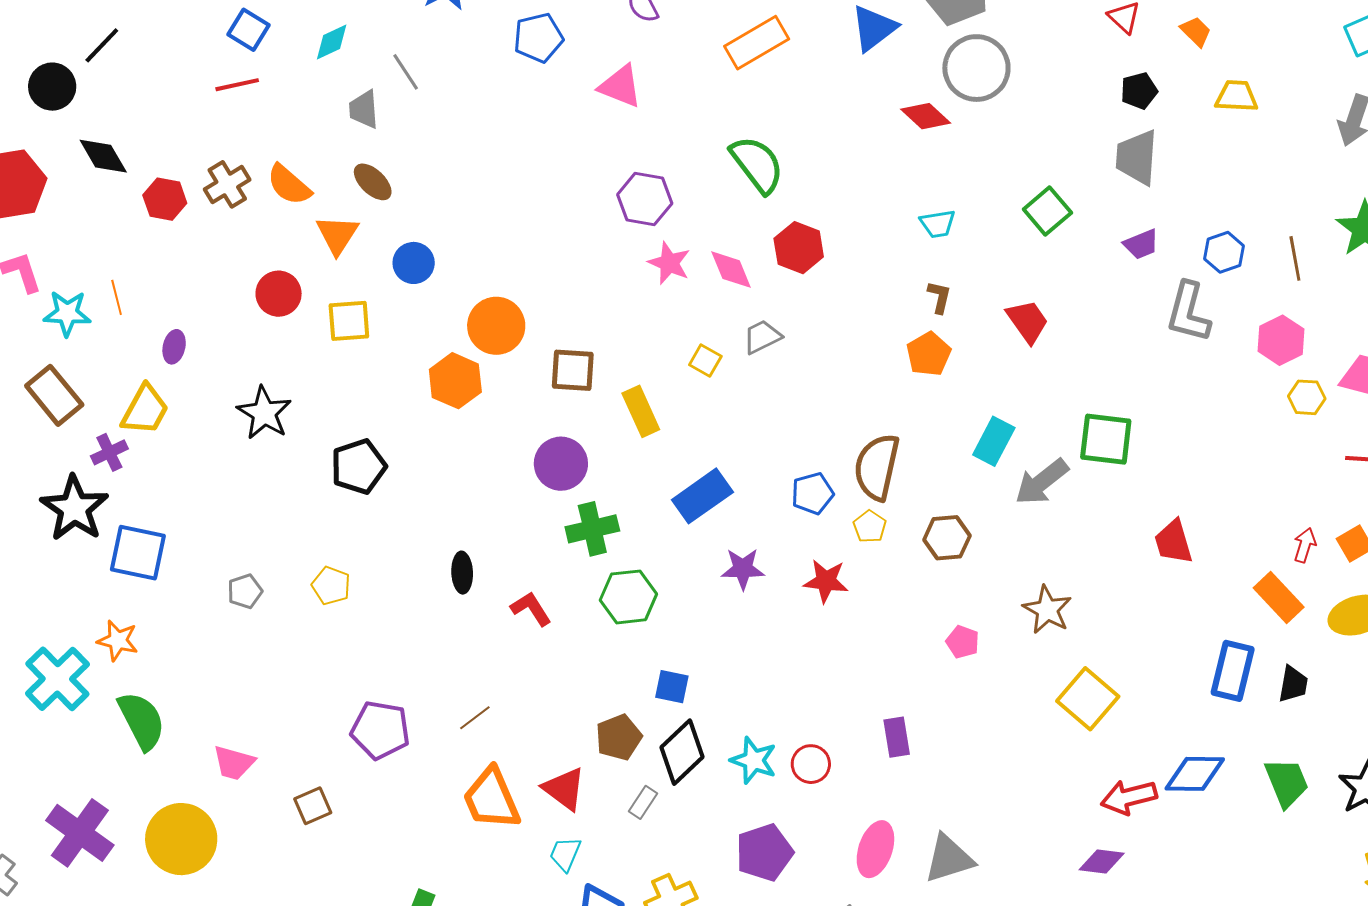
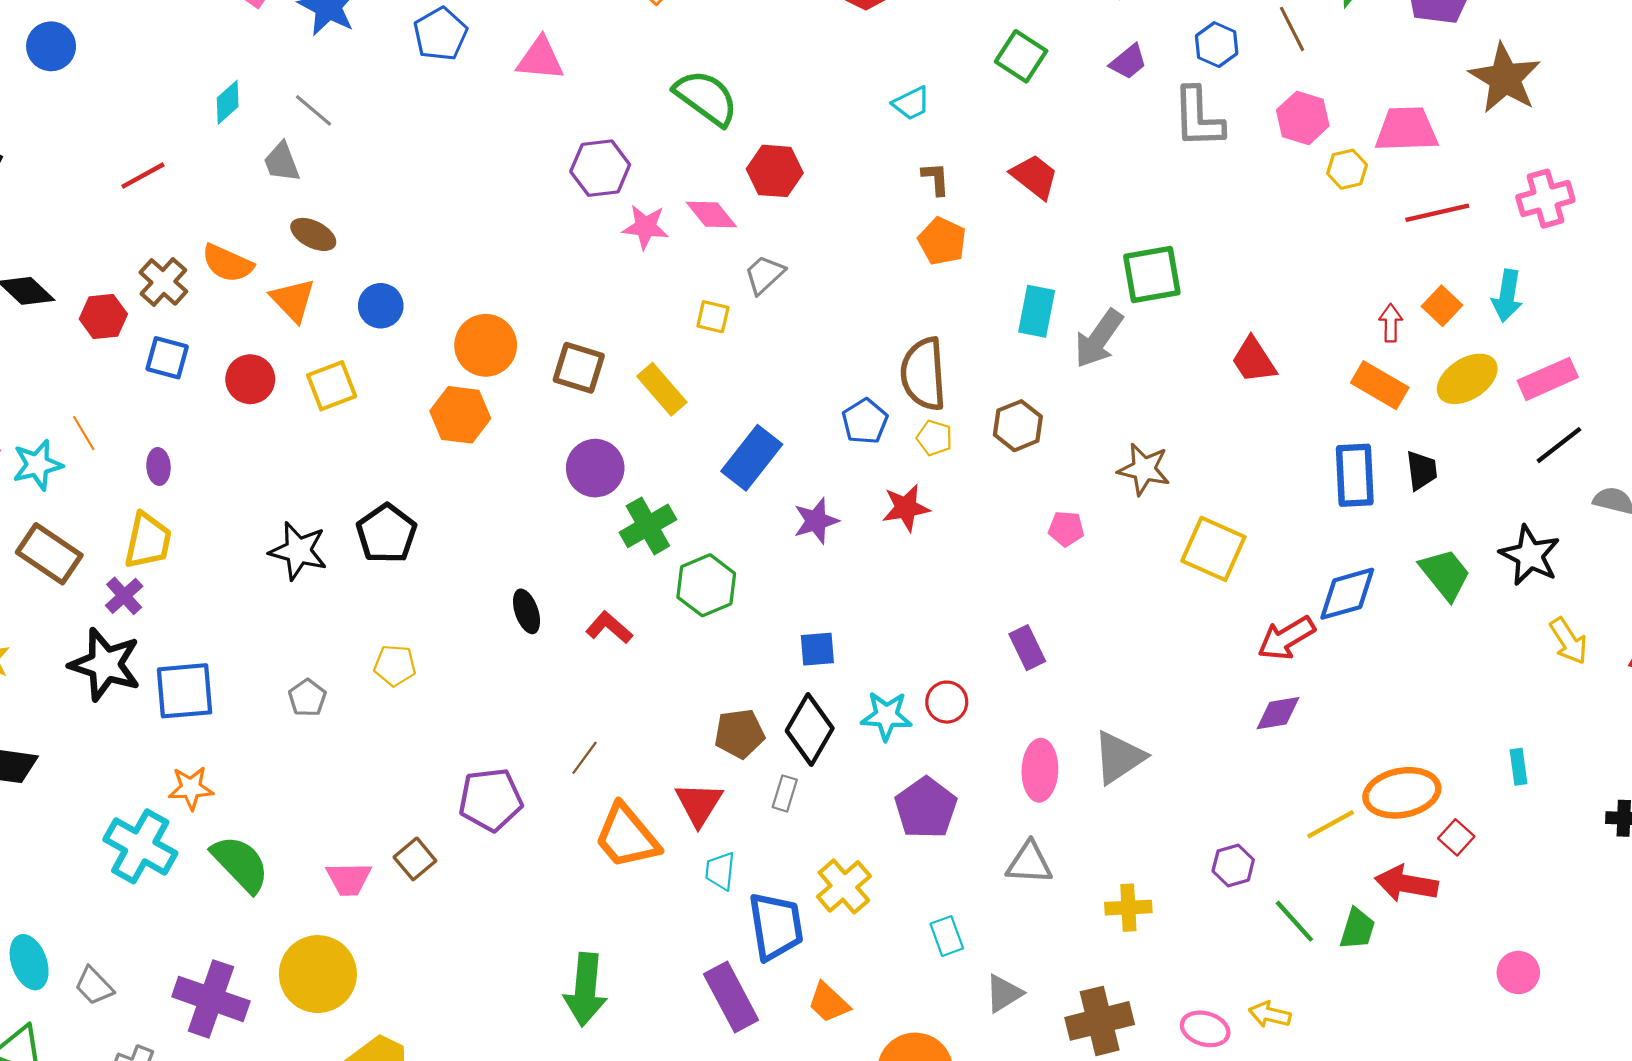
blue square: (249, 30) -> (167, 358), moved
brown square: (573, 370) -> (579, 368), turned 30
black star: (264, 413) -> (298, 551), moved
blue square: (672, 687) -> (817, 649), moved
brown pentagon: (619, 737) -> (739, 734), turned 30
red triangle: (564, 789) -> (699, 804), turned 42
brown square: (313, 806) -> (415, 859), moved

